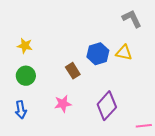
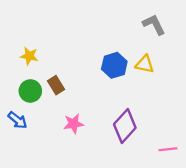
brown rectangle: (73, 71) -> (56, 85), moved
blue arrow: (21, 110) -> (17, 120), moved, turned -42

